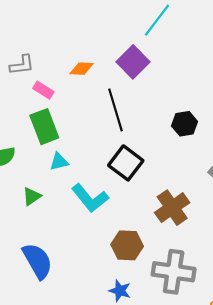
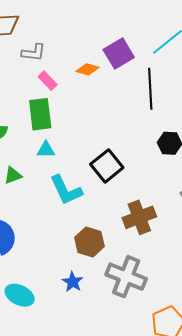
purple square: (133, 62) -> (119, 54), moved
black line: (116, 110) -> (150, 89), moved

